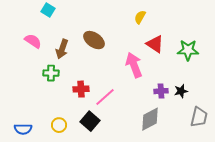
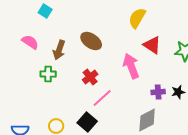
yellow semicircle: (140, 17) -> (137, 18), size x1.5
red cross: (81, 89) -> (90, 77), moved, turned -35

